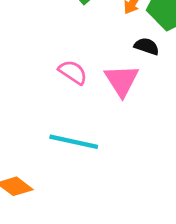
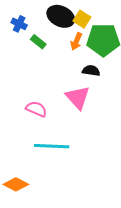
pink semicircle: (73, 72) -> (36, 109), moved

